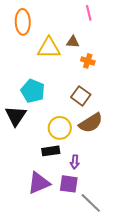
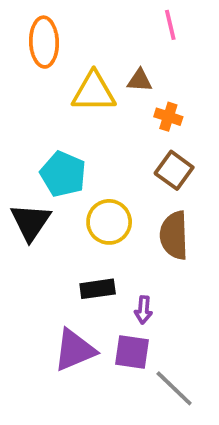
brown square: (81, 96) -> (174, 170), moved
brown semicircle: (91, 123) -> (174, 235), turned 120
yellow circle: (60, 128) -> (109, 222), moved

